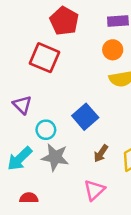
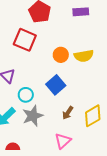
orange circle: (113, 50) -> (61, 55), moved
gray star: (55, 157) -> (33, 116), turned -30

